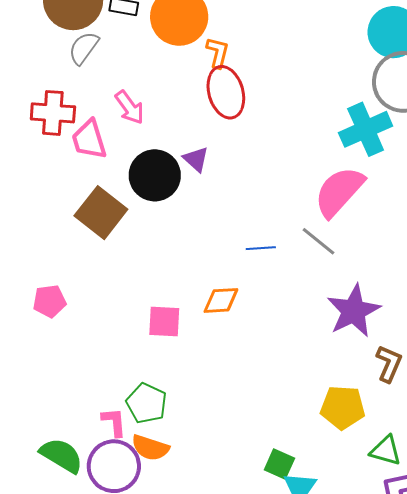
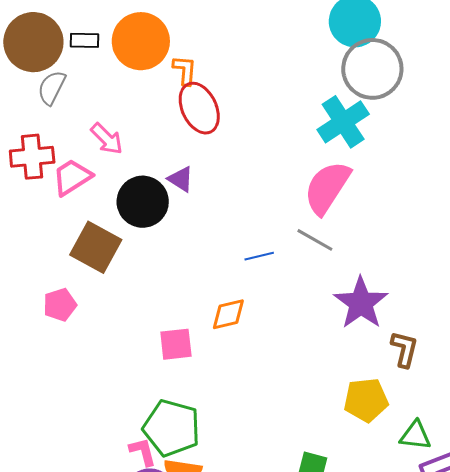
pink trapezoid: (89, 140) -> (72, 177), turned 84
pink pentagon: (49, 301) -> (60, 305), moved
green pentagon: (146, 403) -> (172, 428), size x1.4

